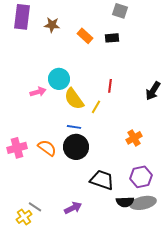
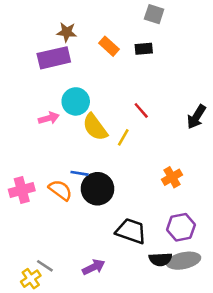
purple rectangle: (22, 17) -> (54, 58), moved, turned 70
red line: (110, 86) -> (141, 110), turned -48
blue line: (74, 127) -> (80, 173), moved

